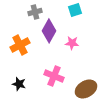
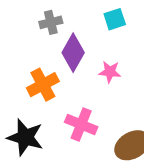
orange cross: (20, 45) -> (43, 85), moved
black star: (19, 84) -> (25, 137), size x1.6

